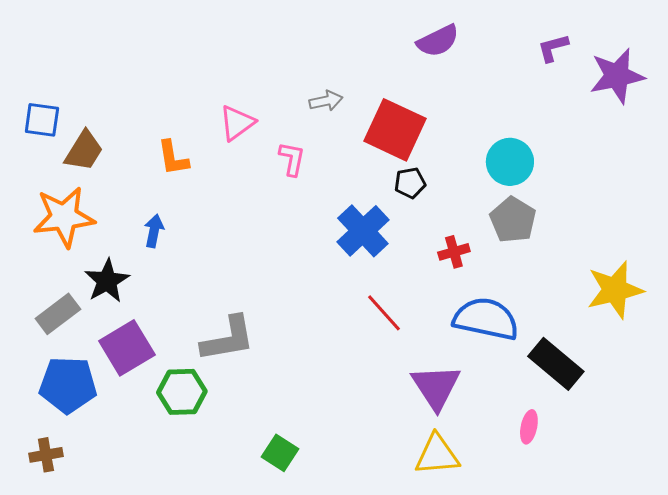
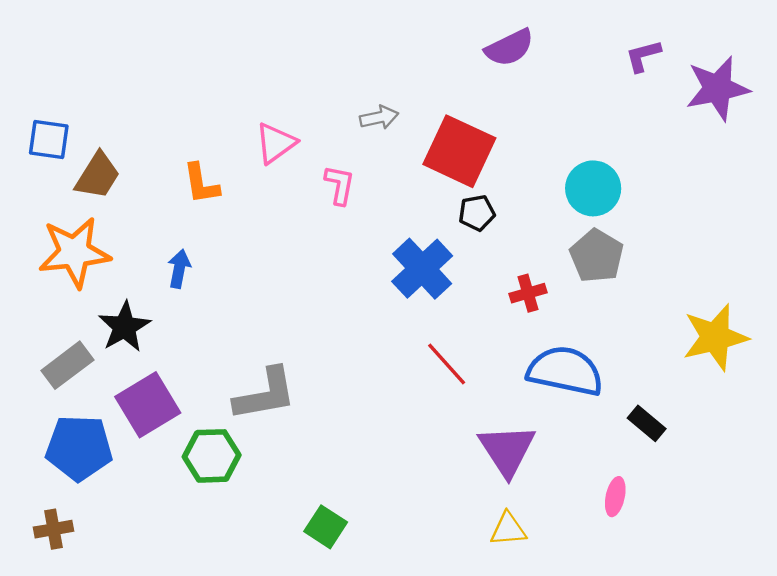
black rectangle: (556, 364) -> (647, 423), size x0.6
yellow triangle: (437, 455) -> (508, 529), size x0.7

